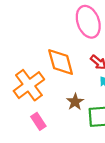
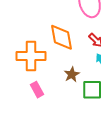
orange cross: (29, 85) -> (31, 56), turned 32

